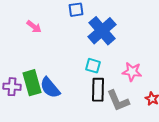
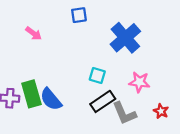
blue cross: (102, 31) -> (125, 38), moved
black rectangle: (98, 90) -> (103, 101), turned 55

